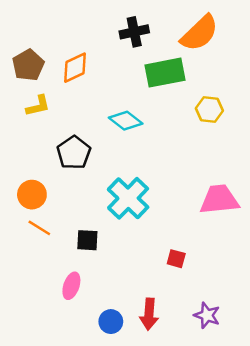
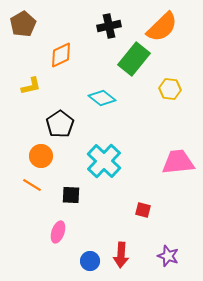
brown pentagon: (28, 65) -> (23, 24), moved
green rectangle: (165, 73) -> (134, 59), turned -40
orange circle: (32, 195) -> (41, 156), moved

